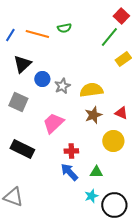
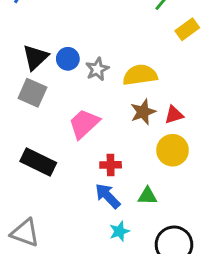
black triangle: (22, 64) -> (35, 57), moved
red triangle: (121, 113) -> (174, 115), moved, turned -40
cyan star: (91, 196) -> (119, 231), moved

